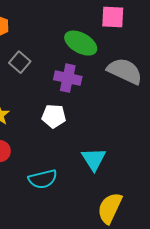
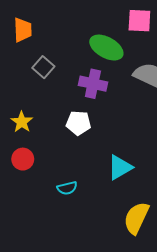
cyan triangle: (94, 159) -> (120, 167), turned 32
cyan semicircle: (43, 179) -> (67, 188), size x0.7

